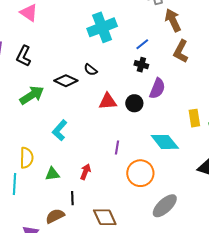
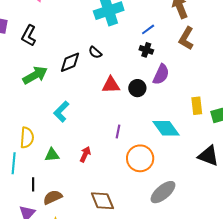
black diamond: (66, 81) -> (70, 62), turned -50
black line: (72, 198) -> (33, 184), moved

